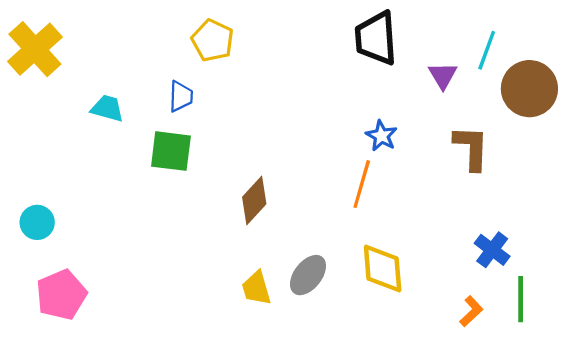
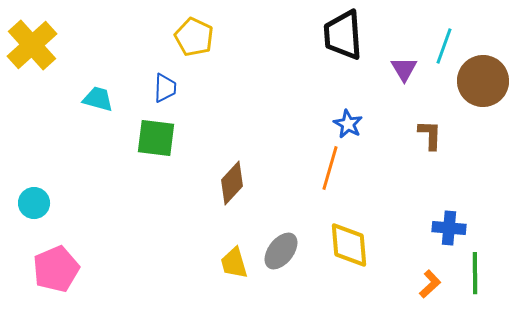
brown L-shape: (471, 148) -> (430, 135), size x0.7
blue cross: (492, 250) -> (449, 228), turned -32

